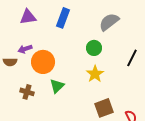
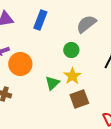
green triangle: (57, 86) -> (52, 83), moved
brown square: (104, 108) -> (79, 99), moved

